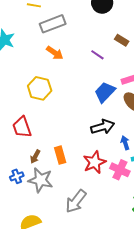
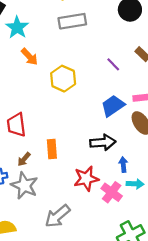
orange arrow: (55, 53) -> (29, 57), moved
yellow hexagon: (40, 88) -> (63, 79), moved
orange rectangle: (60, 155) -> (52, 149), moved

